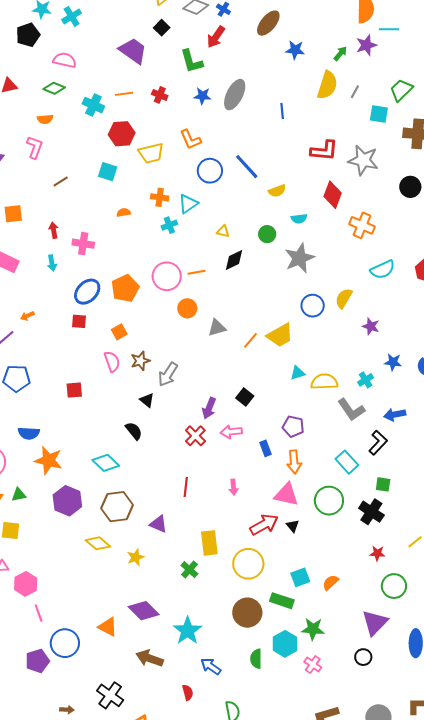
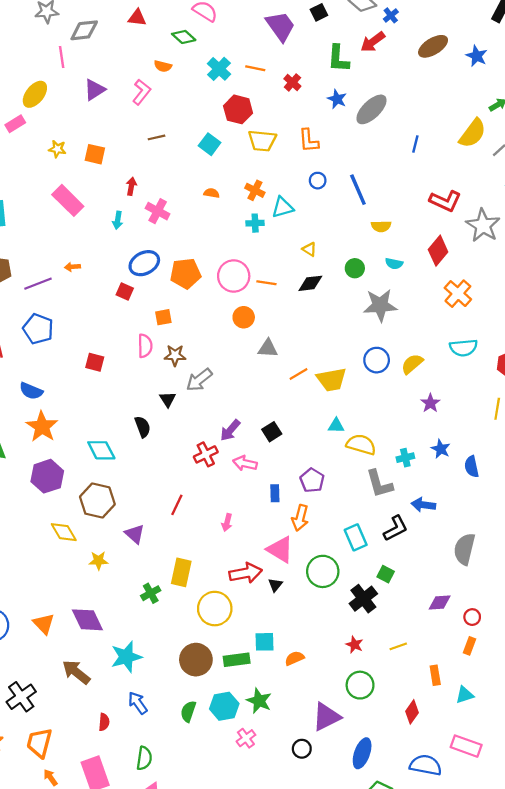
blue star: (295, 50) -> (477, 56), moved
blue circle: (210, 171) -> (318, 181), size x0.6
green rectangle: (282, 601) -> (237, 660), turned -45

